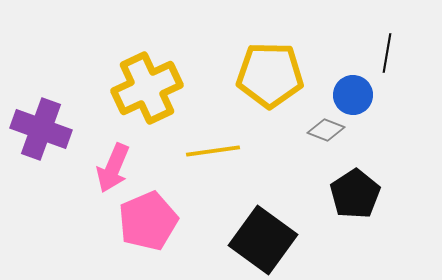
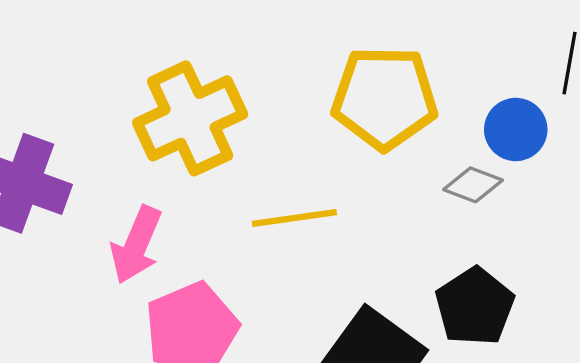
black pentagon: (355, 194) -> (475, 307), moved

